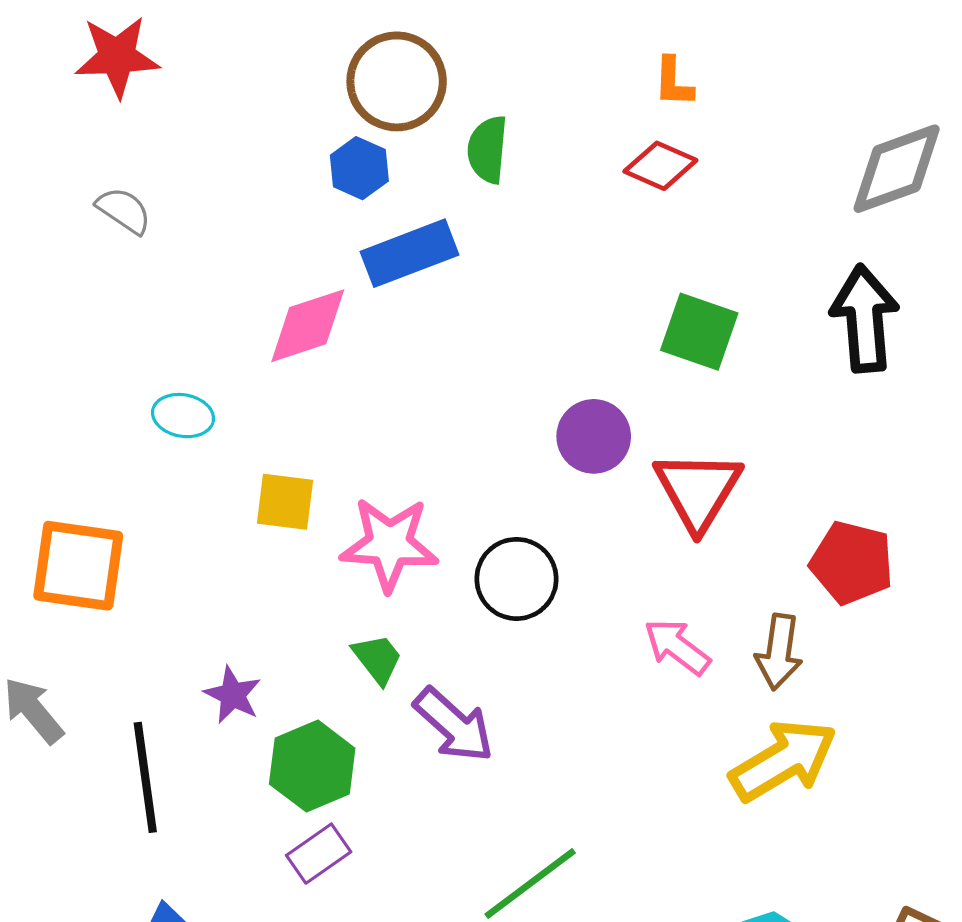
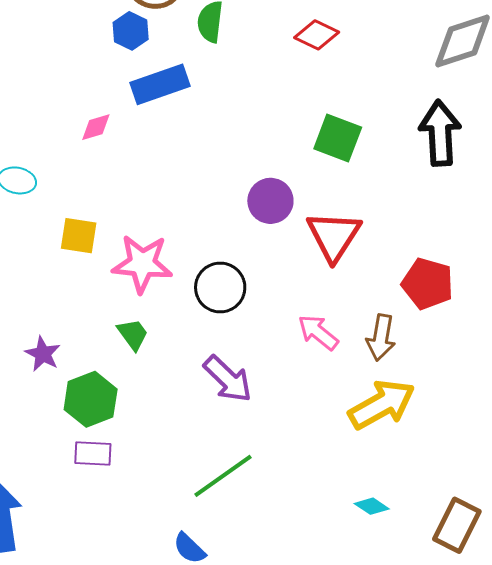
pink diamond: (308, 326) -> (96, 127), size x0.6
purple arrow: (454, 725) -> (228, 379), moved
purple rectangle: (319, 854) -> (93, 453), turned 36

